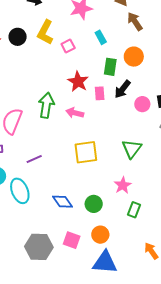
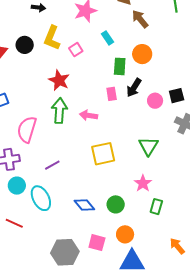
red star: (78, 82) -> (59, 80), moved

